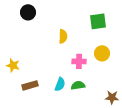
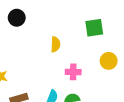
yellow circle: (102, 53) -> (109, 61), moved

